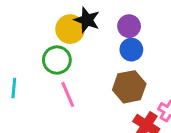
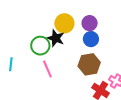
black star: (87, 20) -> (56, 38), moved
yellow circle: (70, 29) -> (64, 23), moved

